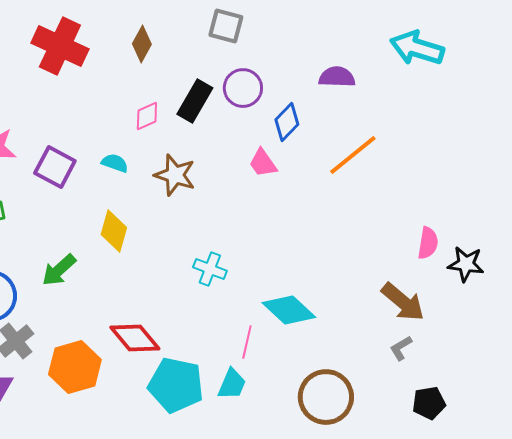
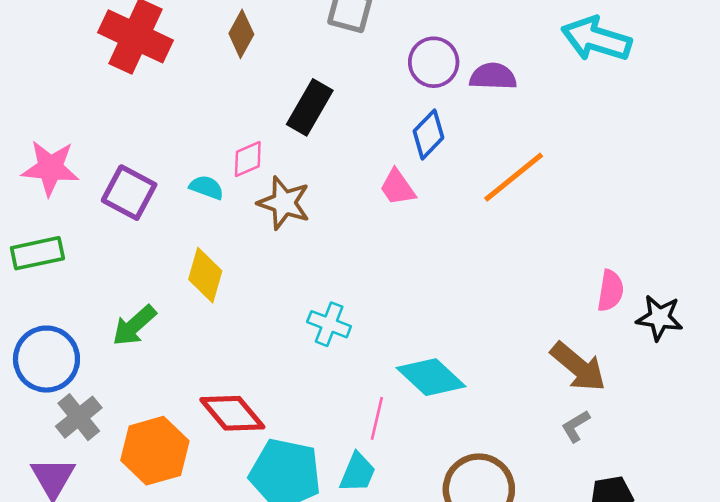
purple circle: (243, 88) -> (434, 62), moved
pink diamond: (147, 116) -> (248, 159), moved

